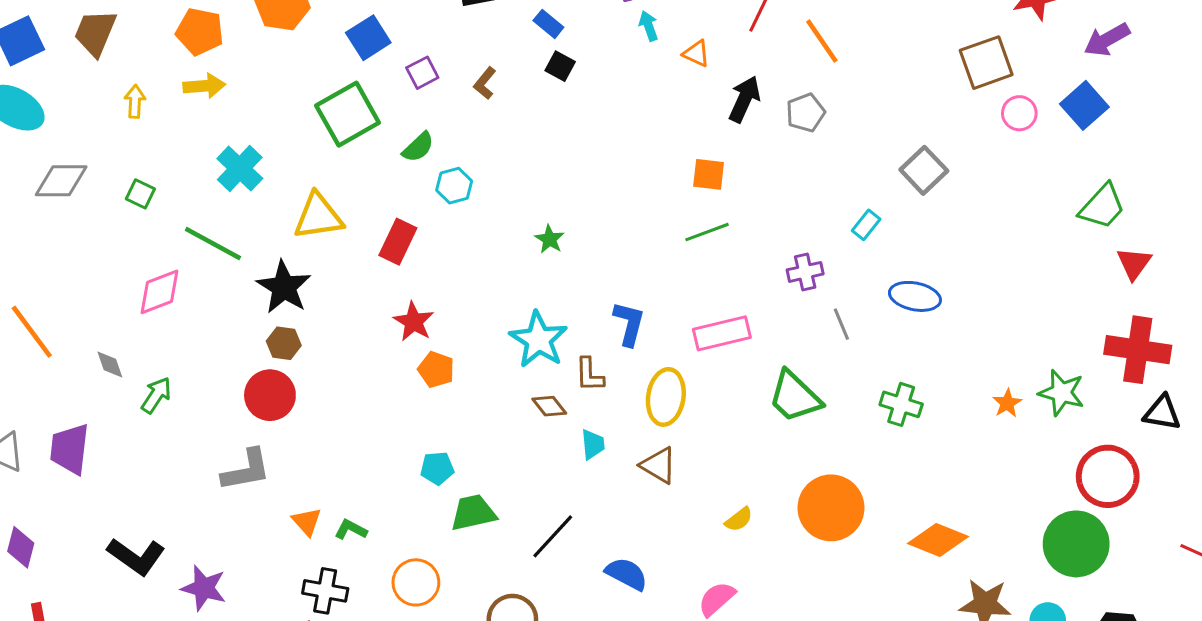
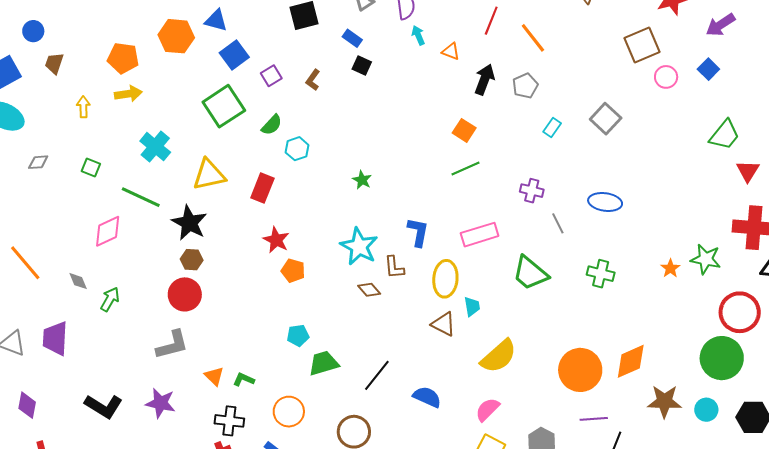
brown trapezoid: (95, 33) -> (54, 63), size x0.7
blue square: (1084, 105) -> (708, 69), size x0.7
orange square: (709, 174) -> (464, 130), turned 30
gray diamond: (61, 181) -> (38, 162), size x0.6
cyan rectangle: (866, 225) -> (552, 127), moved
purple cross: (805, 272) -> (532, 191), turned 30
cyan trapezoid: (593, 444) -> (472, 306), moved
orange circle: (831, 508) -> (580, 370), moved
yellow semicircle: (739, 519) -> (499, 356), size x2.0
orange diamond: (938, 540) -> (631, 361), turned -42
purple star: (204, 588) -> (161, 403), moved

